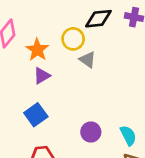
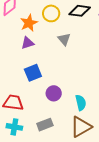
yellow circle: (73, 39) -> (51, 13), moved
blue square: (36, 115) -> (33, 73), moved

